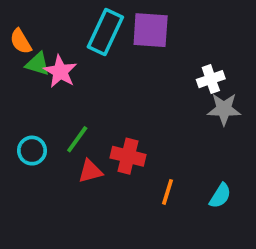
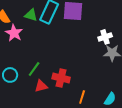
green triangle: (38, 64) -> (31, 15), moved
pink star: (60, 72) -> (14, 33), moved

